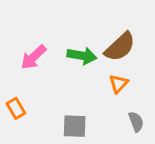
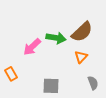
pink arrow: (34, 57) -> (32, 47), moved

